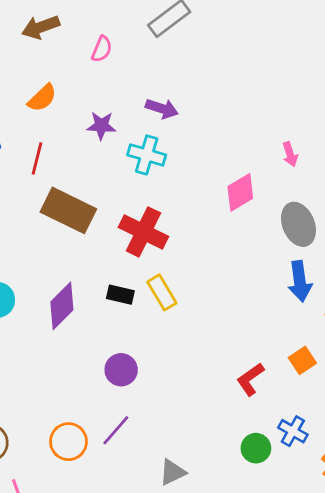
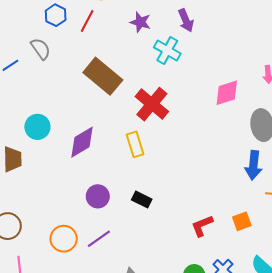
purple arrow: (162, 109) -> (186, 20), turned 35
red line: (37, 158) -> (87, 21), moved
yellow rectangle: (162, 292) -> (135, 144), moved
black rectangle: (120, 295) -> (142, 200), moved
purple circle: (121, 370) -> (98, 196), moved

